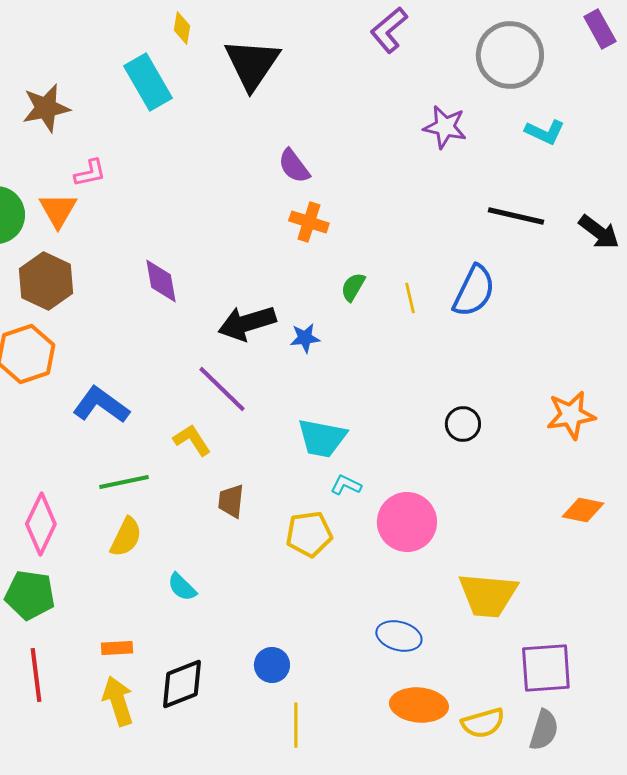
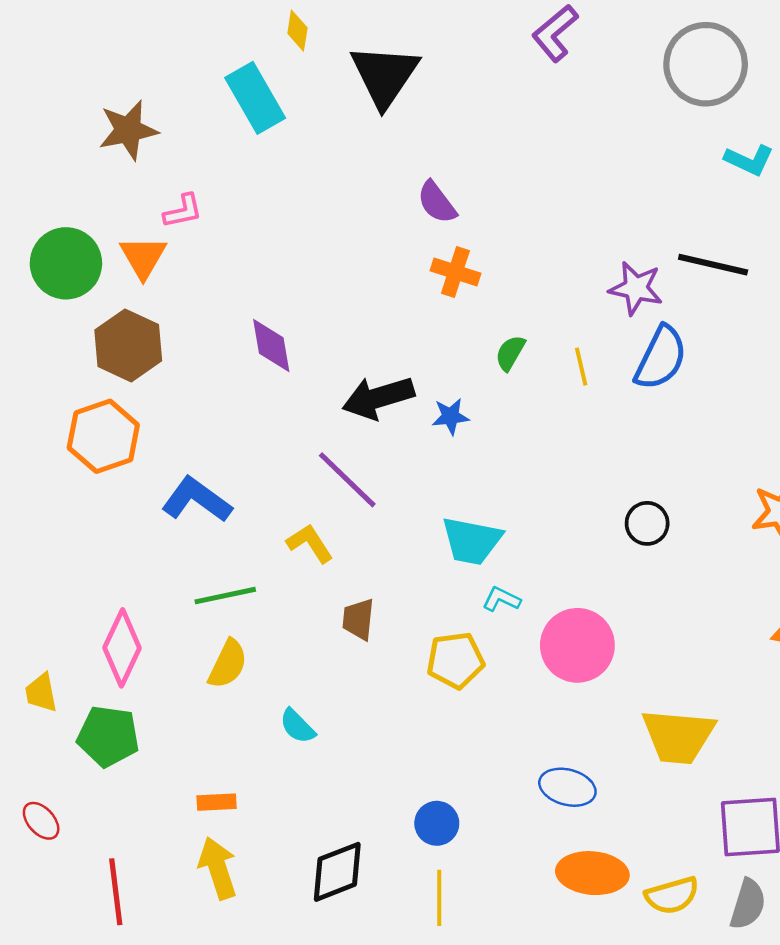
purple star: (445, 127) -> (636, 288), moved
blue circle: (272, 665) -> (437, 823), moved
red line: (36, 675) -> (116, 892), moved
black diamond: (182, 684) -> (337, 872), moved

